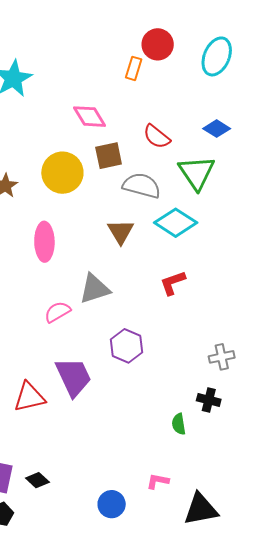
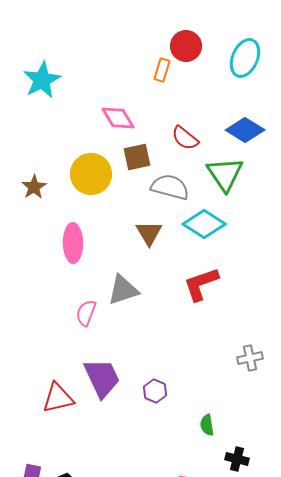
blue diamond: (217, 129) -> (245, 130), size x1.4
red L-shape: (173, 283) -> (201, 284), size x1.4
pink semicircle: (57, 312) -> (86, 313), turned -40
purple hexagon: (127, 346) -> (155, 391), moved, size x0.7
black cross: (209, 400) -> (237, 459), moved

